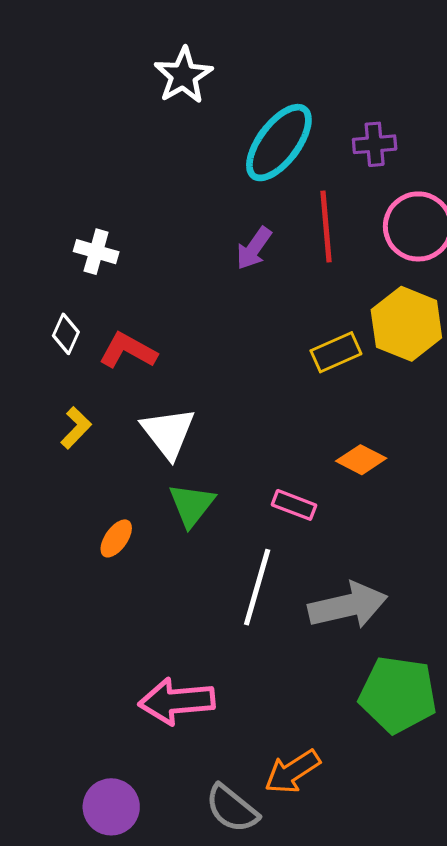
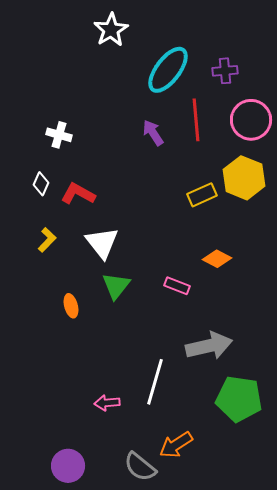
purple arrow: (254, 248) -> (153, 133), turned 112
orange ellipse: (116, 538) -> (71, 306), turned -50
white line: (257, 587) -> (155, 382), moved
pink arrow: (177, 701) -> (107, 403), size x0.6

